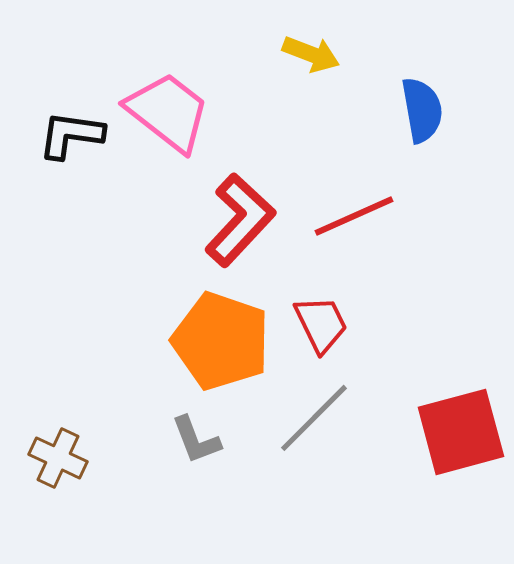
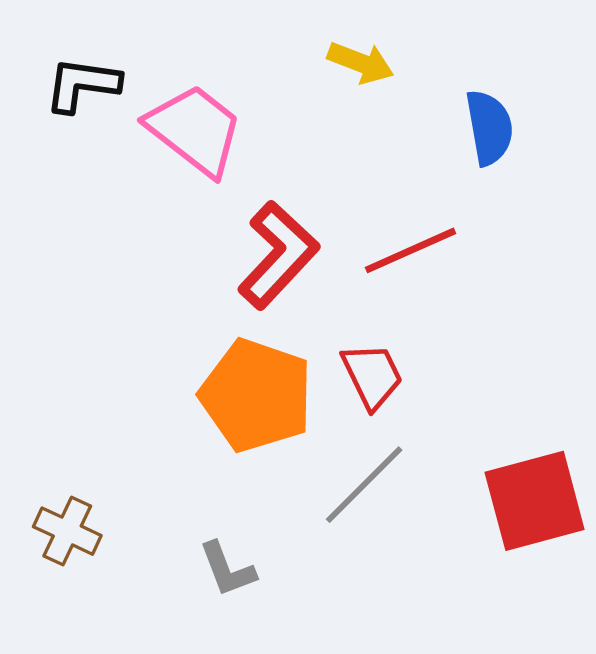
black L-shape: (71, 135) -> (82, 85), moved
gray L-shape: (196, 440) -> (227, 569), moved

